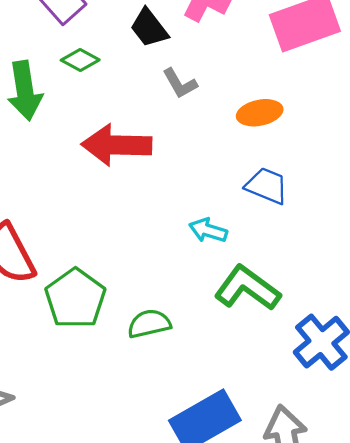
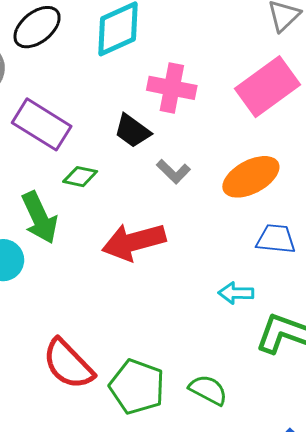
orange ellipse: (260, 113) -> (251, 177), size x1.4
green semicircle: (149, 324) -> (208, 390), turned 57

